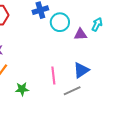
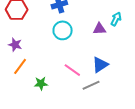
cyan circle: (60, 22) -> (63, 30), moved
pink line: (53, 76) -> (72, 70), turned -48

